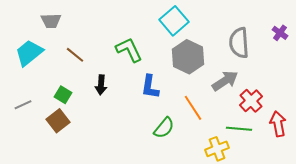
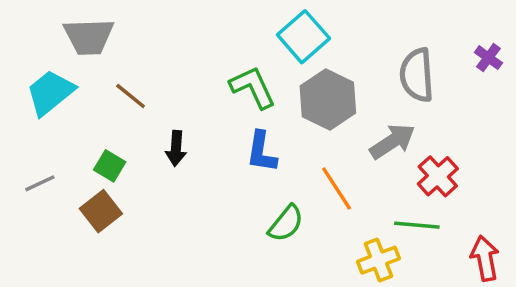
gray trapezoid: (51, 21) -> (89, 37), size x1.4
green L-shape: (129, 50) -> (253, 87), moved
red arrow: (278, 124) -> (485, 258), moved

